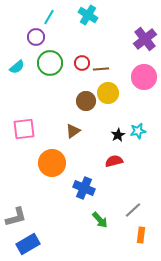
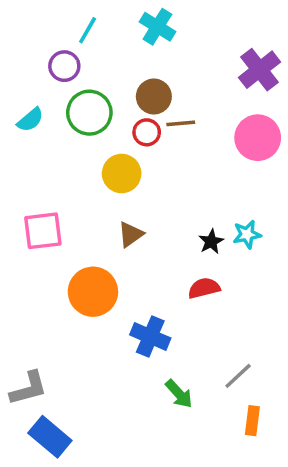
red circle: (82, 63) -> (147, 132), moved
yellow circle: (108, 93) -> (122, 174), moved
brown circle: (86, 101) -> (154, 97), moved
blue rectangle: (28, 244) -> (50, 437), turned 70

